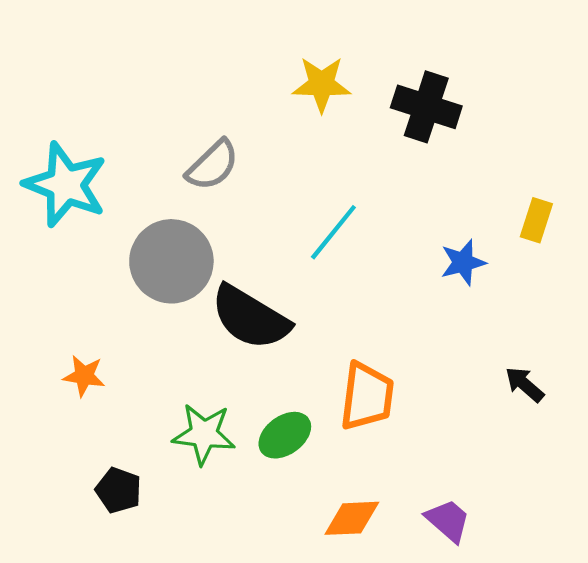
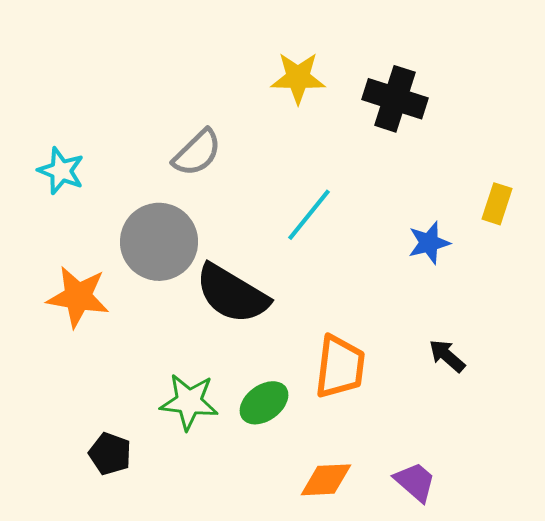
cyan star: (66, 185) -> (61, 171), size x0.6
orange star: (84, 376) -> (78, 297), moved, size x1.6
black arrow: (525, 384) -> (447, 356), moved

